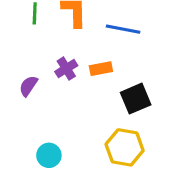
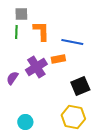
purple cross: (66, 69) -> (36, 67), size x1.5
orange rectangle: (101, 69) -> (58, 59), moved

